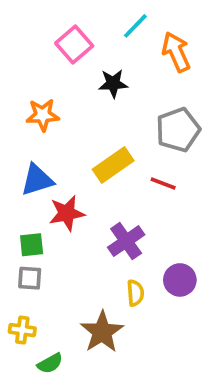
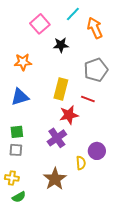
yellow rectangle: (113, 165) -> (61, 89), turned -40
red star: (67, 213) -> (69, 115), moved
purple cross: (126, 241) -> (57, 138), moved
yellow semicircle: (135, 293) -> (81, 163), moved
green semicircle: (50, 363) -> (19, 197), moved

